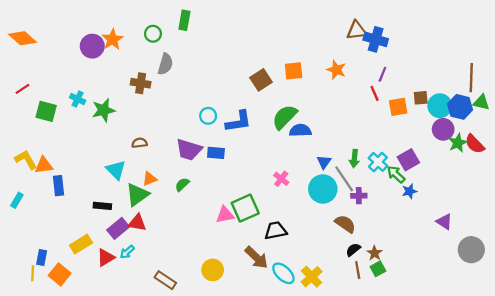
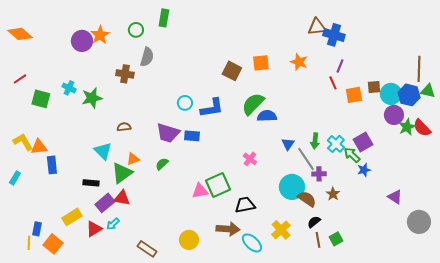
brown square: (261, 80) -> (232, 71), turned -30
cyan circle: (323, 189) -> (292, 187), moved
brown star: (375, 253) -> (333, 194), moved
brown arrow: (256, 258) -> (228, 229), turned -40
yellow cross: (312, 277) -> (281, 230), moved

